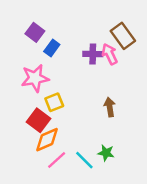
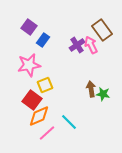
purple cross: (93, 54) -> (77, 45), turned -35
green star: (106, 153) -> (103, 94), moved
cyan line: (84, 160) -> (69, 122), moved

